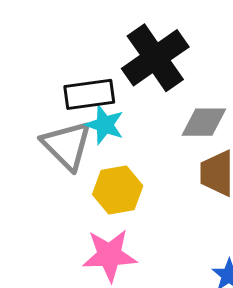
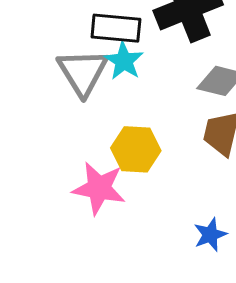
yellow hexagon: (118, 190) -> (136, 149), moved

